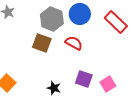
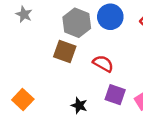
red semicircle: (74, 43) -> (103, 64), moved

